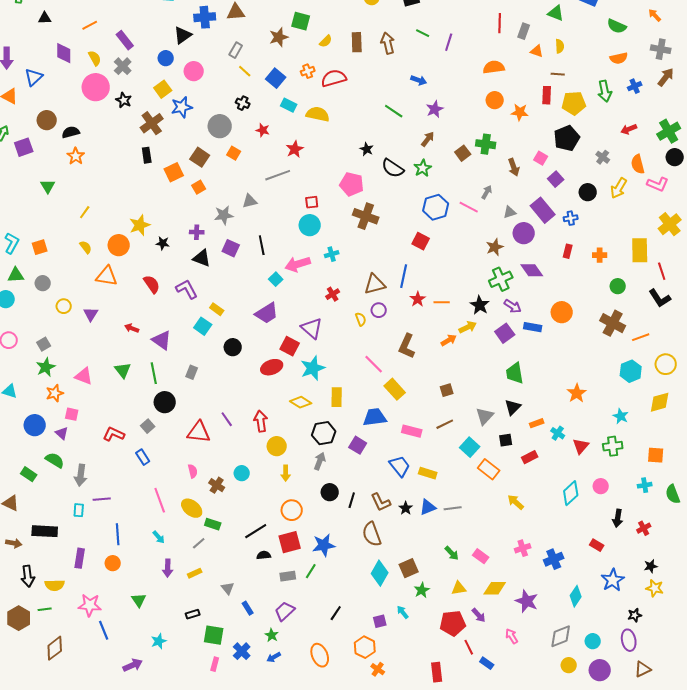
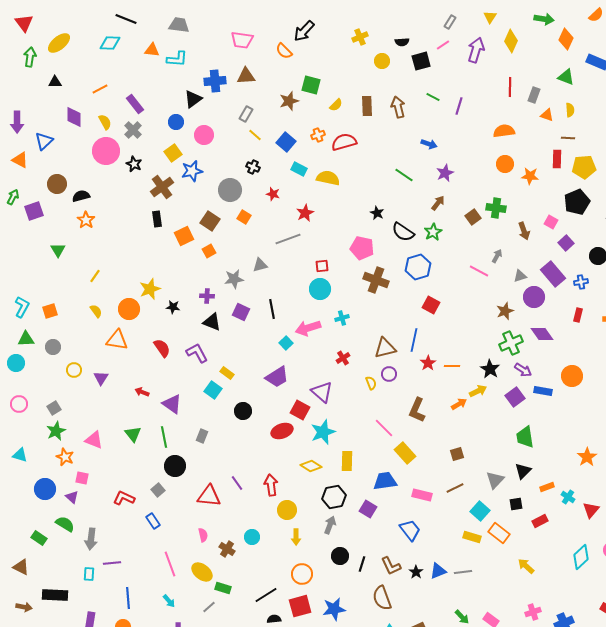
blue hexagon: (436, 207) -> (418, 267), moved
orange star: (55, 393) -> (65, 457), turned -30
yellow rectangle: (428, 473) -> (472, 537), moved

